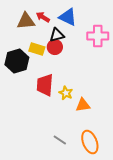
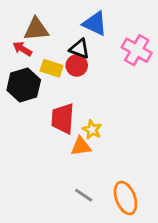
red arrow: (43, 17) -> (22, 49), moved
black triangle: (57, 35) -> (79, 49), turned 35
pink cross: (98, 36) -> (137, 50), turned 30
orange triangle: (83, 105) -> (81, 146), moved

